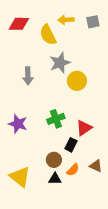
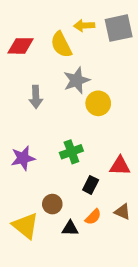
gray square: (93, 22) -> (119, 28), size x1.6
red diamond: (19, 24) -> (20, 46), moved
purple star: (18, 124) -> (23, 158), turned -30
red triangle: (84, 128) -> (120, 166), moved, turned 36
brown circle: (54, 160) -> (52, 204), moved

